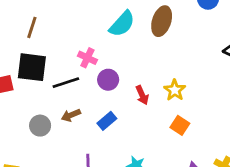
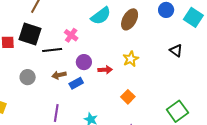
purple circle: (108, 80) -> (84, 62), moved
yellow star: (175, 90) -> (131, 59), moved
red arrow: (142, 95) -> (105, 70), turned -80
brown arrow: (71, 115) -> (59, 75), moved

